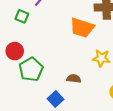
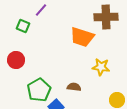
green pentagon: (31, 69) -> (39, 90), moved

